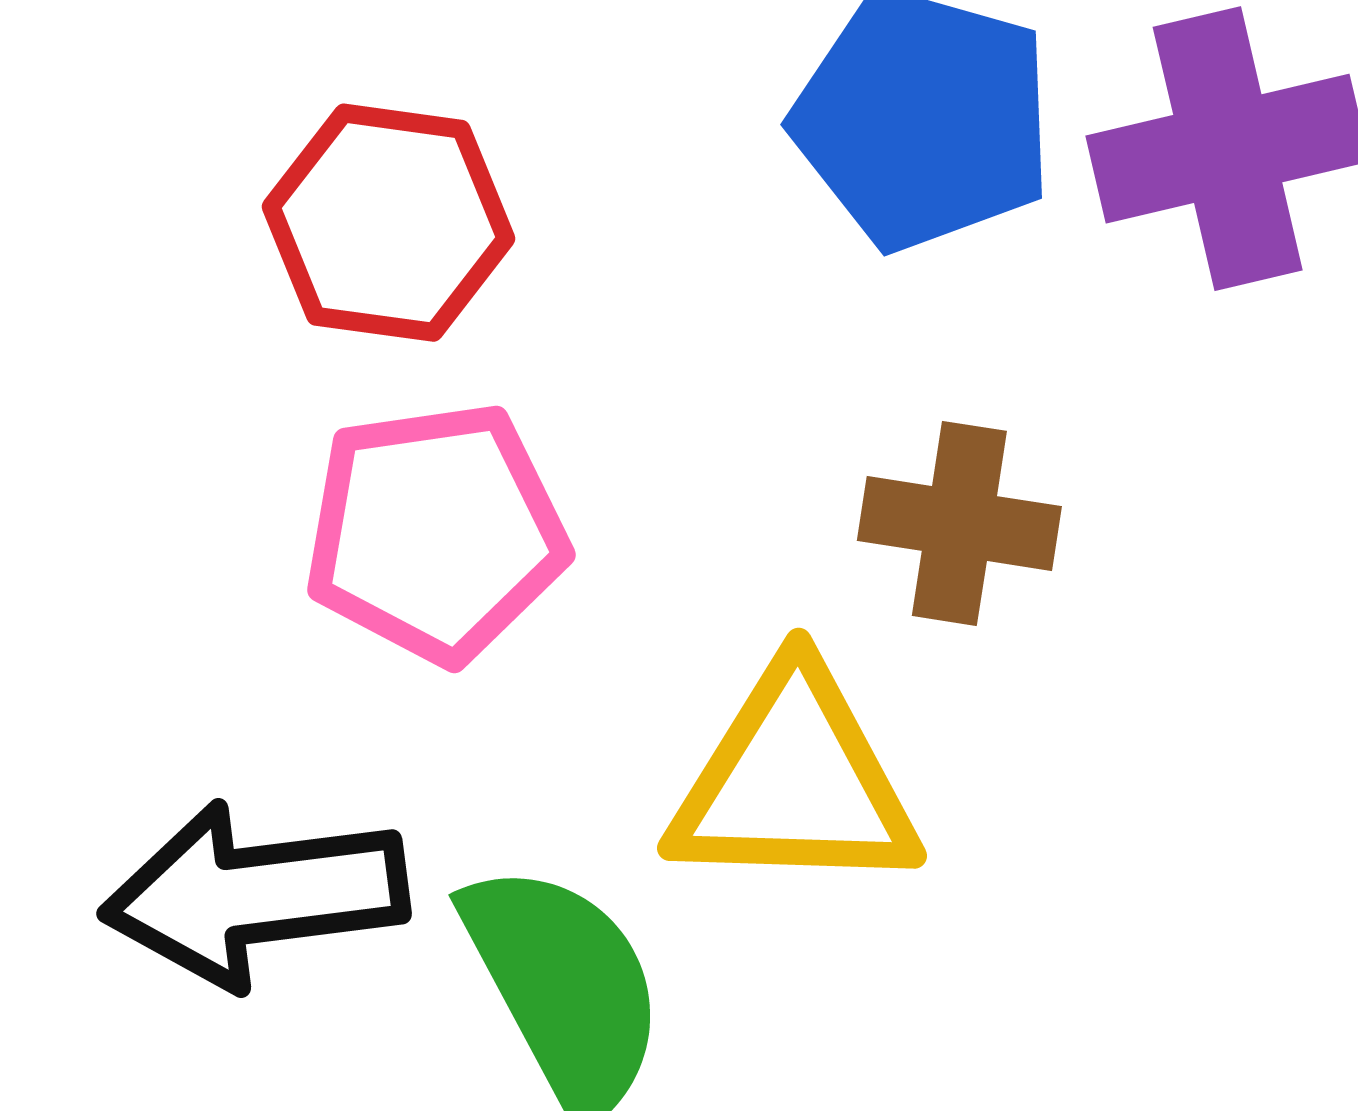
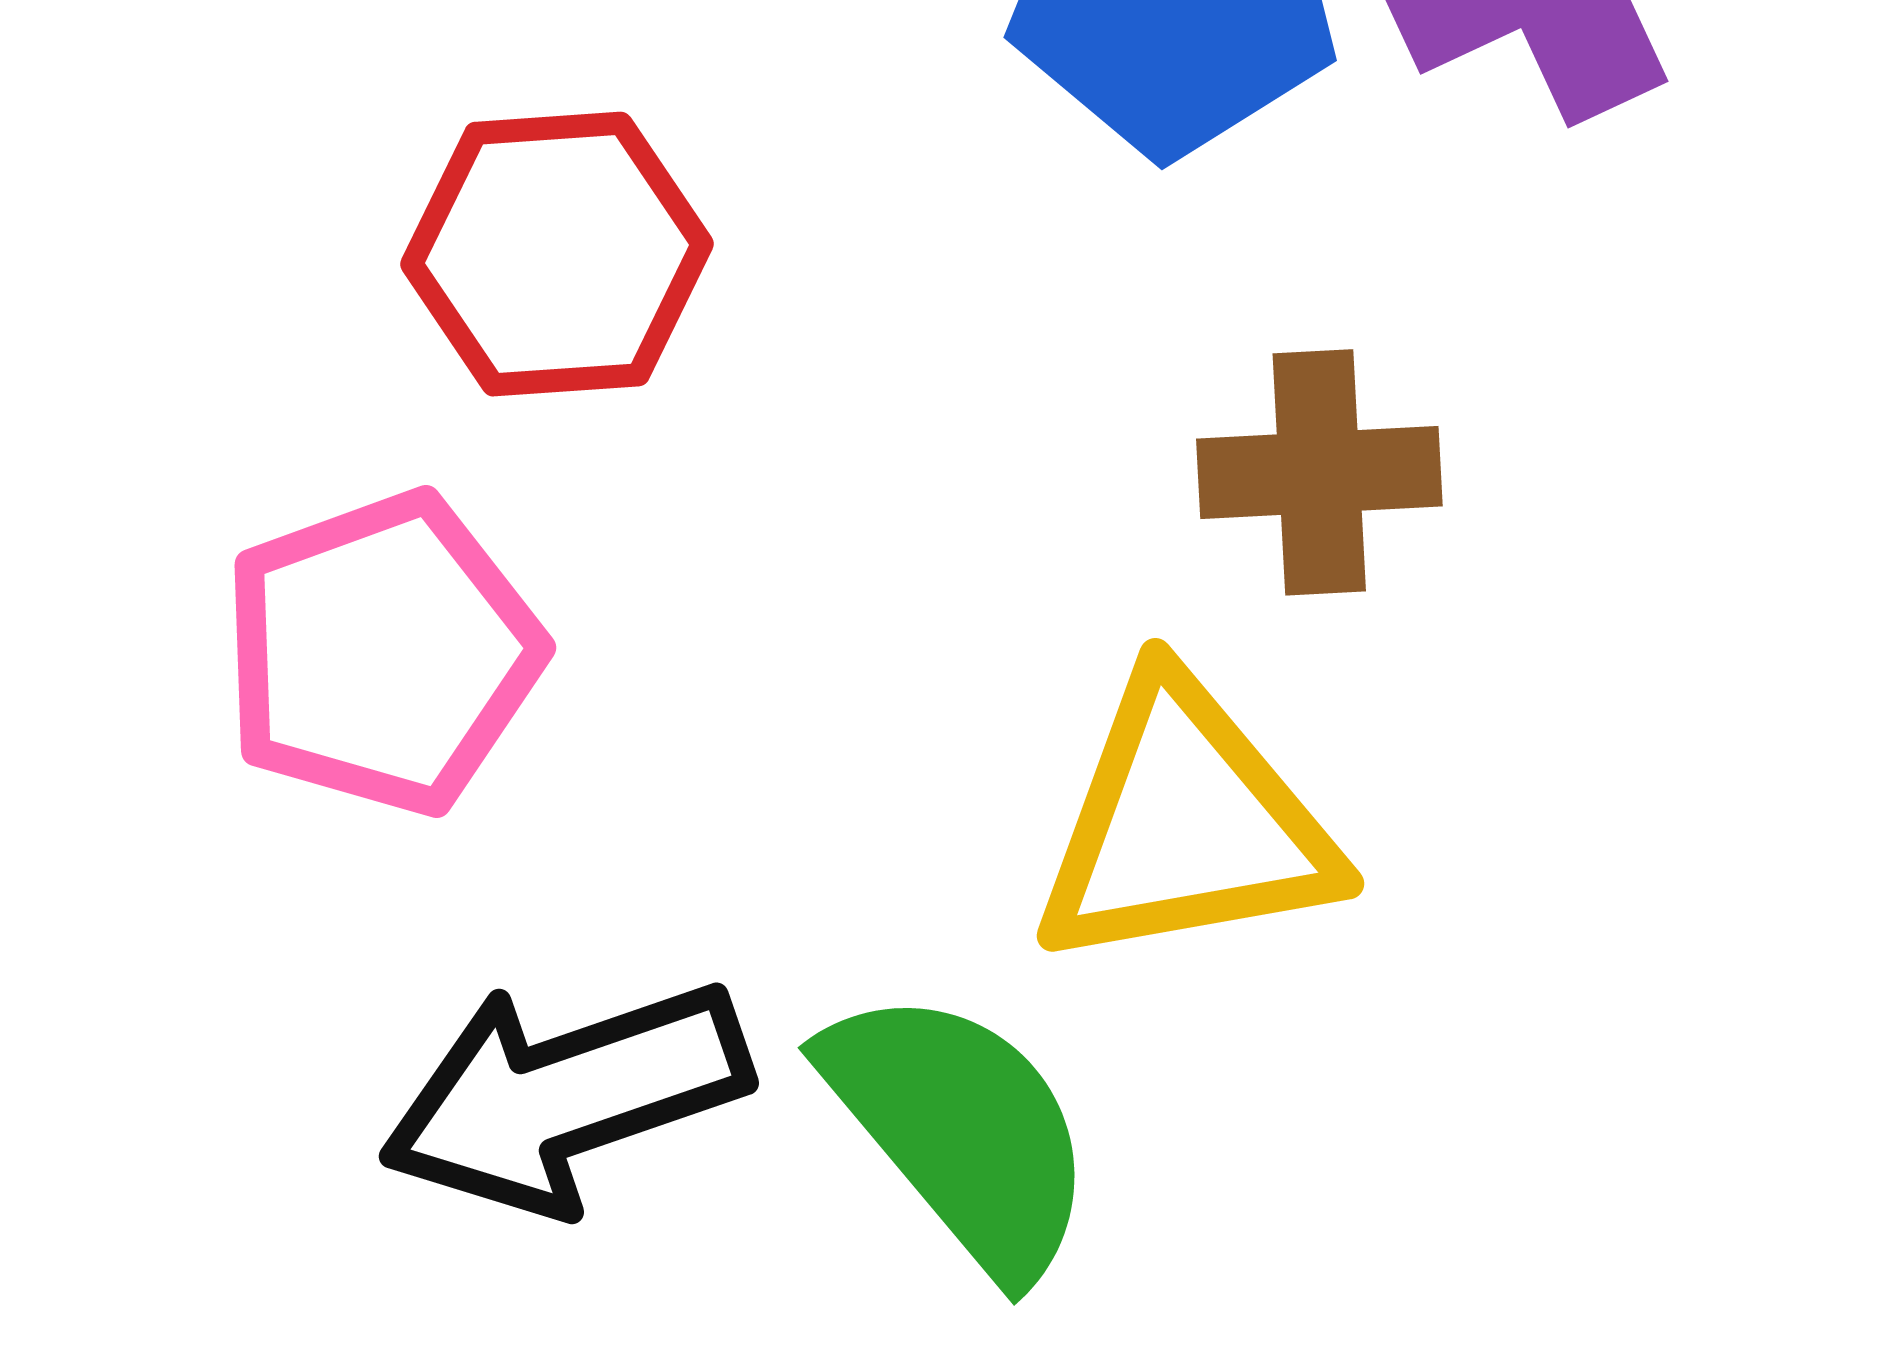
pink pentagon: (436, 533) -> (382, 653), moved

